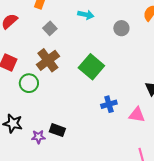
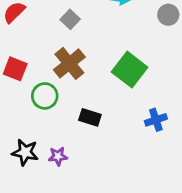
black rectangle: (57, 130) -> (90, 117), moved
purple star: (38, 137) -> (58, 156), moved

